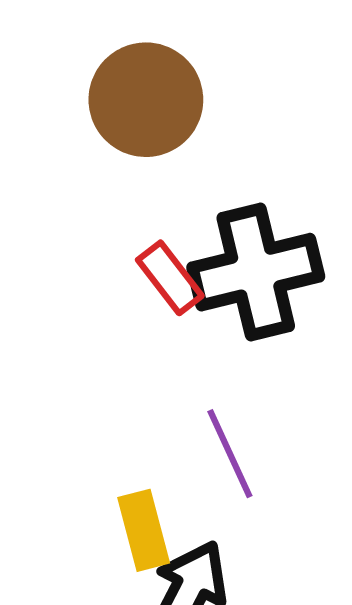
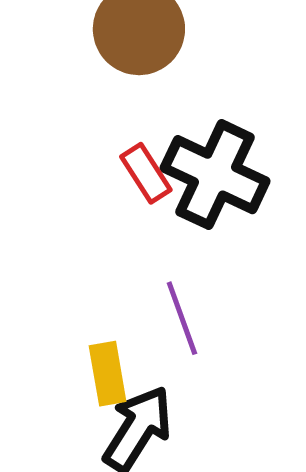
black cross: (256, 272) -> (215, 175), turned 34

